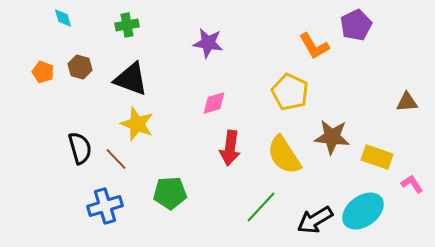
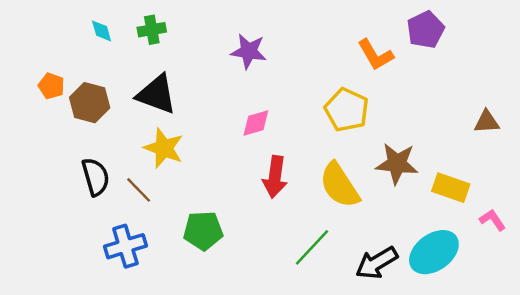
cyan diamond: (63, 18) -> (102, 31), moved
brown hexagon: (80, 67) -> (90, 103), moved, size x1.4

